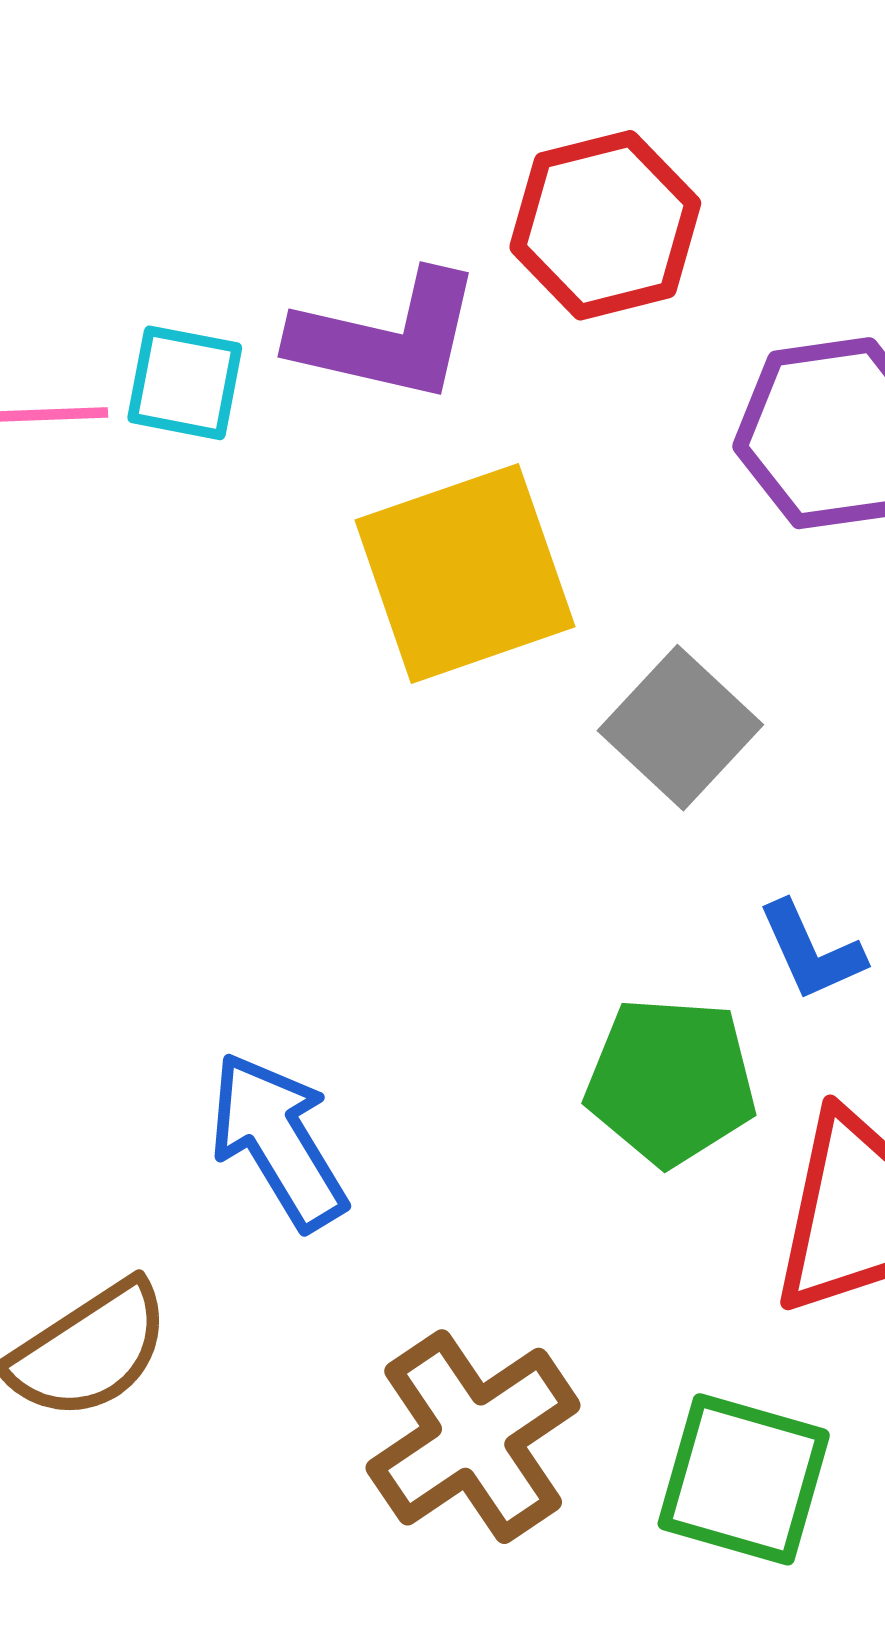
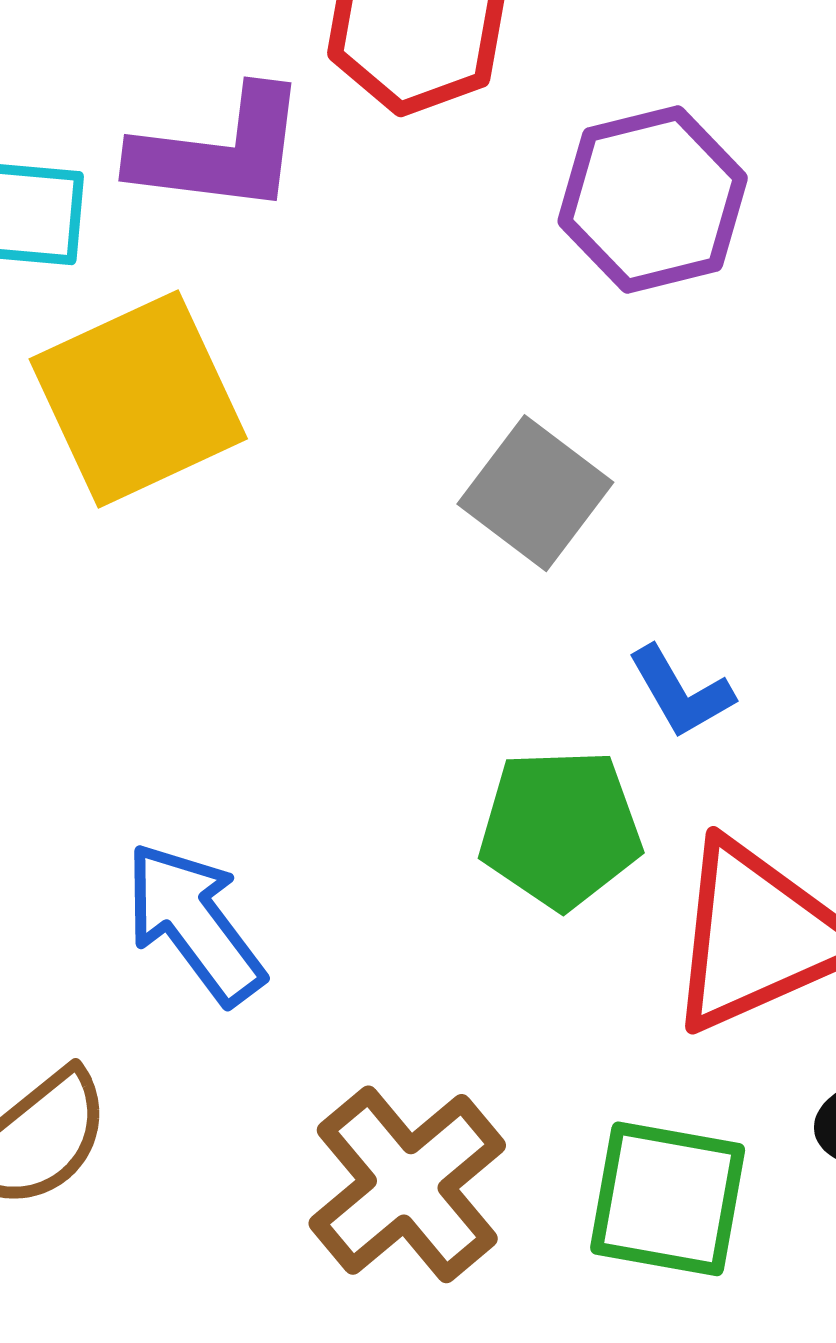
yellow square: (465, 573) -> (138, 399), moved

